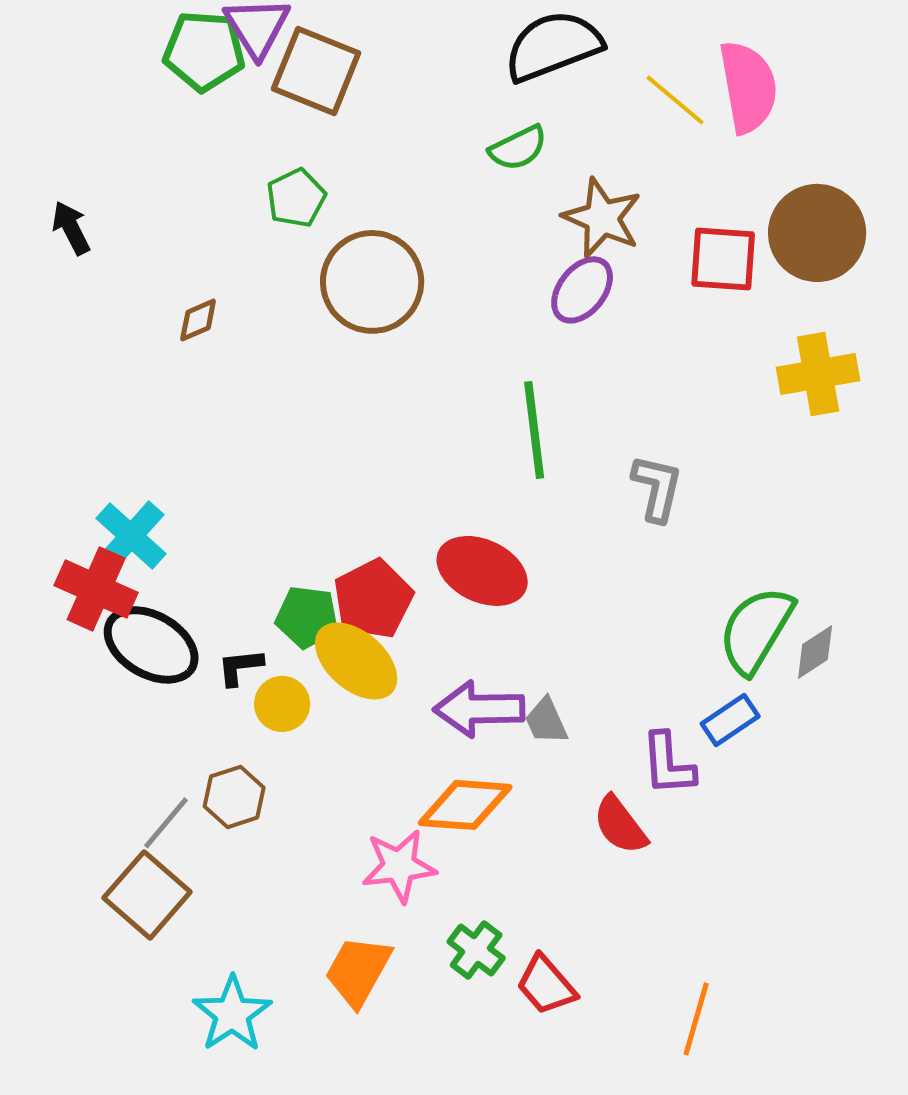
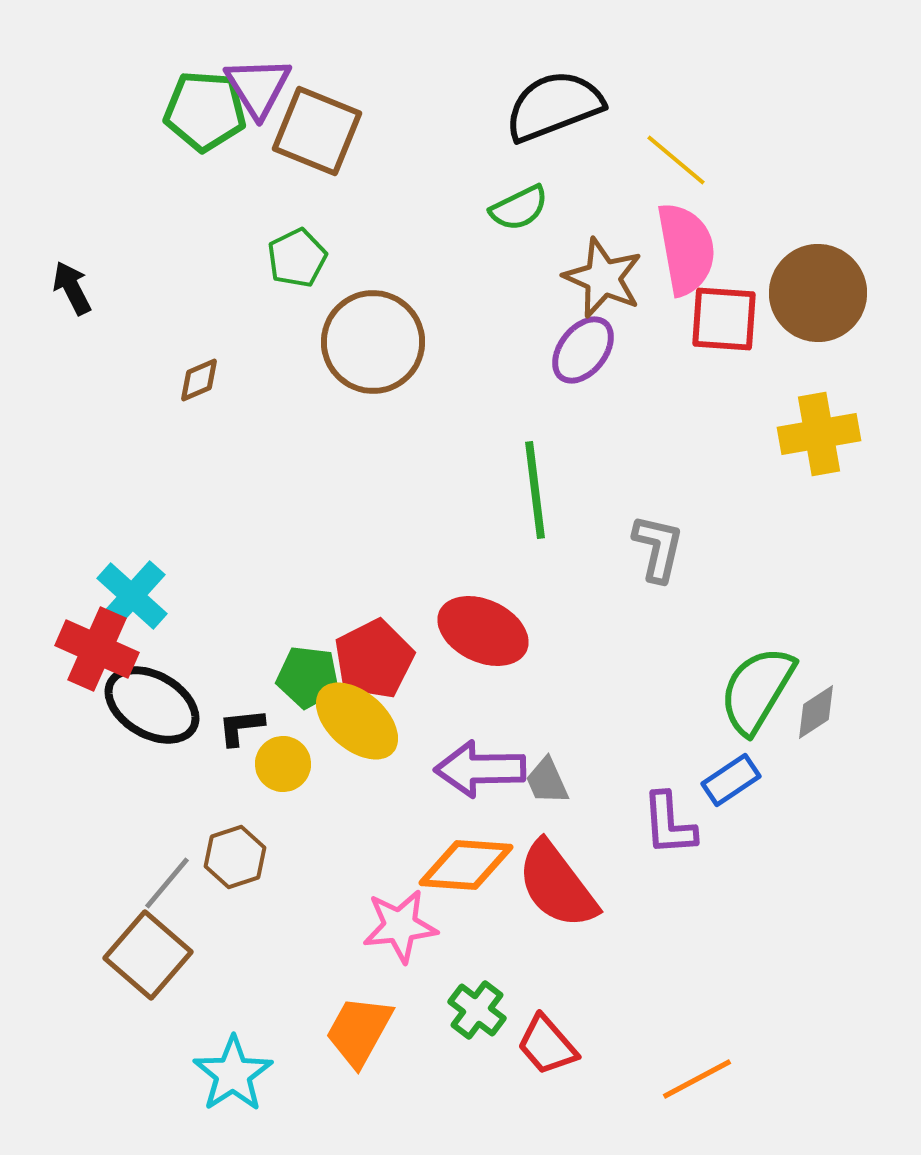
pink semicircle: (748, 87) -> (686, 249), moved
red semicircle: (620, 825) -> (557, 885), moved, size x1.5
orange line: (696, 1019) -> (697, 1079), turned 46

